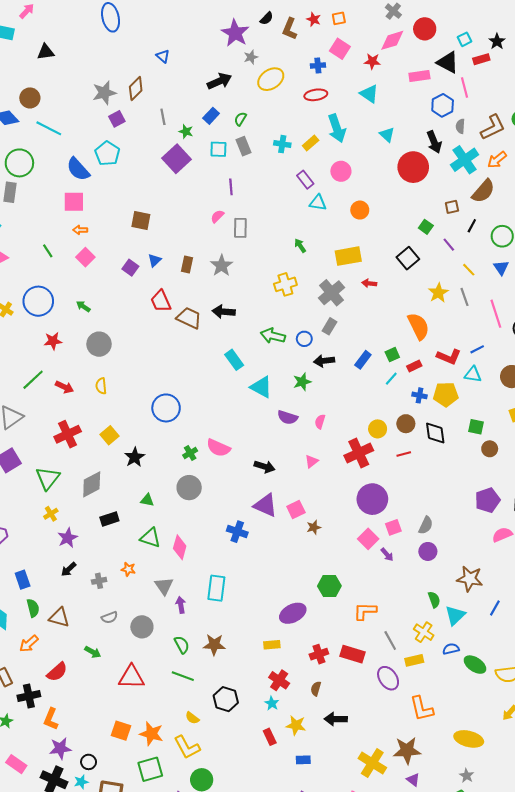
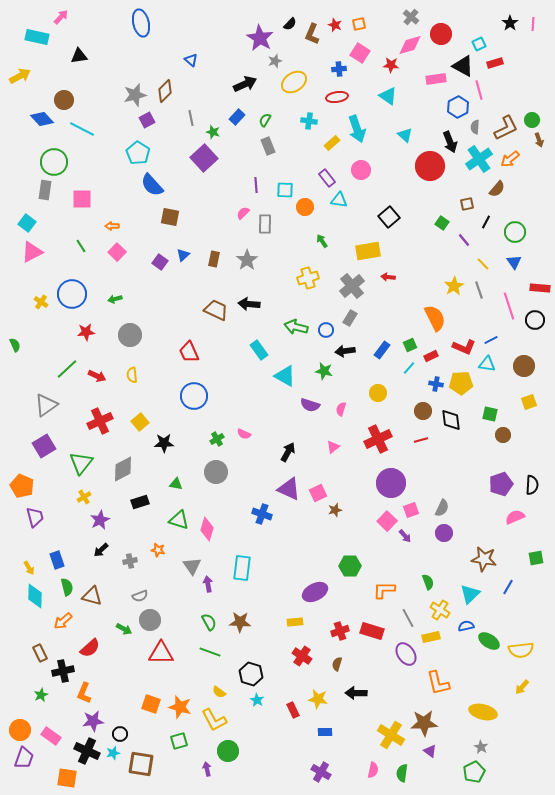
black star: (497, 41) -> (510, 23), moved
cyan cross: (282, 144) -> (309, 121), moved
cyan square: (218, 149) -> (285, 190), moved
blue semicircle: (78, 169) -> (152, 185), moved
brown semicircle: (483, 191) -> (497, 189), size x0.7
pink square: (74, 202) -> (82, 199), moved
orange circle: (360, 210) -> (305, 207), moved
black square: (408, 258) -> (389, 217), moved
red trapezoid: (161, 301) -> (189, 352), moved
green arrow: (83, 306) -> (115, 299), turned -48
green star: (302, 382) -> (324, 371), turned 30
yellow circle: (378, 429) -> (378, 393), moved
pink semicircle: (218, 448) -> (244, 434), size x0.6
black star: (135, 457) -> (164, 443), turned 30
black arrow: (264, 467) -> (288, 452), turned -78
green semicircle: (434, 600) -> (428, 582), moved
gray circle: (142, 627) -> (150, 620), moved
cyan star: (272, 703) -> (257, 700), moved
green square: (150, 769) -> (179, 741), size x0.7

